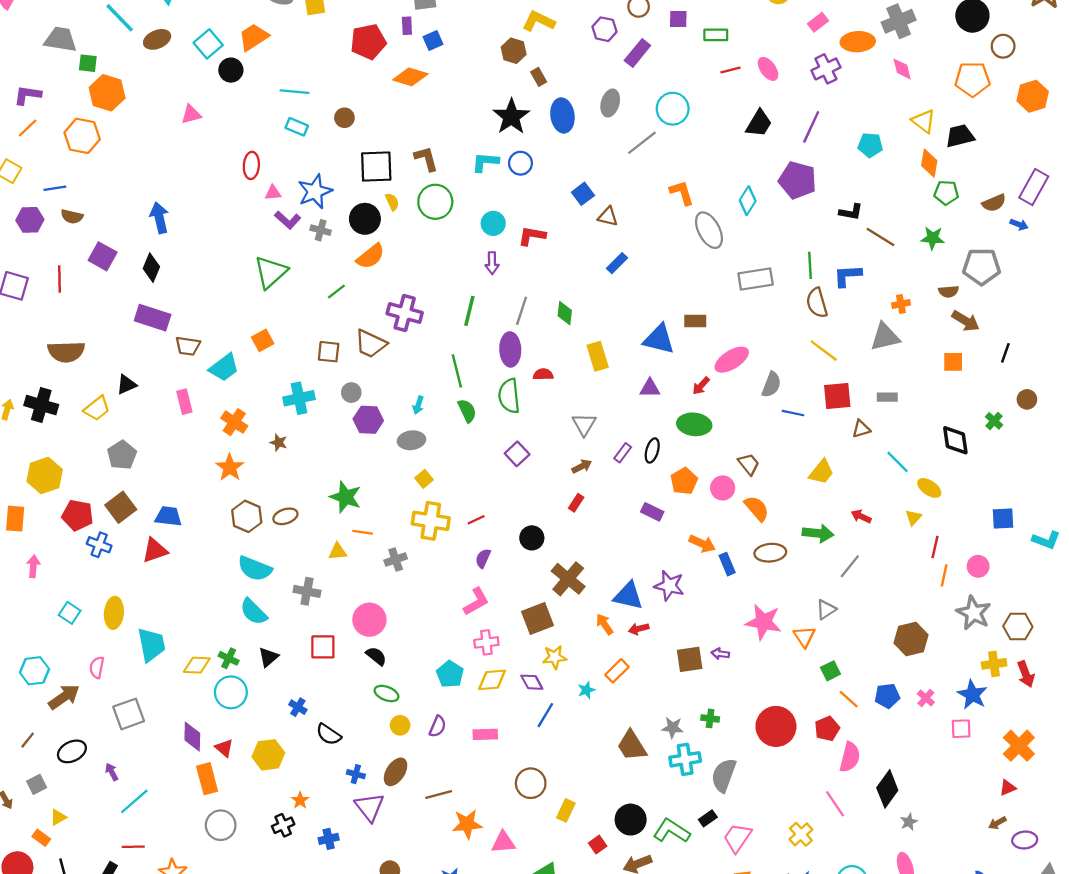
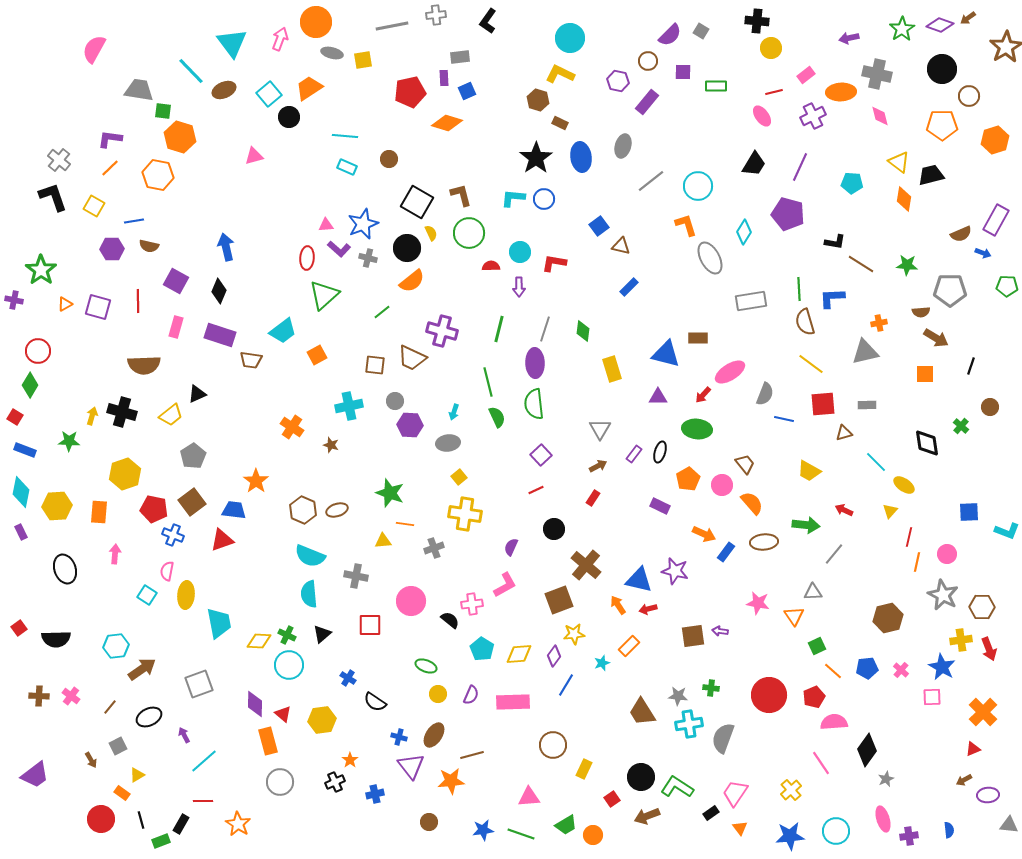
gray cross: (899, 21) -> (877, 74), turned 36
red line: (731, 70) -> (774, 92), moved
brown rectangle: (539, 77) -> (560, 123), turned -35
cyan circle: (673, 109) -> (698, 186), moved
red ellipse: (251, 165) -> (307, 258), moved
black square: (376, 167) -> (417, 202), turned 32
green pentagon: (946, 193) -> (1007, 286), moved
cyan trapezoid: (224, 368) -> (283, 331), moved
red semicircle: (543, 374) -> (491, 266), moved
pink rectangle: (184, 402) -> (176, 327), moved, turned 30
orange star: (230, 468) -> (256, 481), moved
yellow trapezoid: (821, 472) -> (809, 471), turned 80
red line: (476, 520) -> (536, 490), moved
blue rectangle: (727, 564) -> (726, 552), turned 60
gray triangle: (826, 609) -> (813, 592), turned 30
cyan semicircle: (254, 612) -> (309, 594), turned 40
pink star: (763, 622) -> (758, 603), size x0.7
pink cross: (486, 642) -> (472, 604), moved
black semicircle: (376, 656) -> (450, 620), moved
pink semicircle: (97, 667) -> (167, 571), moved
purple diamond: (532, 682) -> (554, 656), turned 65
pink rectangle: (485, 734) -> (513, 702), size x1.5
pink semicircle: (850, 757) -> (834, 722), turned -108
black rectangle: (708, 818) -> (711, 813), moved
orange star: (467, 824) -> (451, 781), moved

